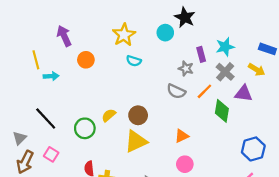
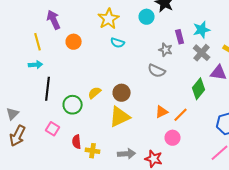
yellow line: (36, 60) -> (38, 42), moved
cyan arrow: (51, 76) -> (36, 65), moved
orange line: (204, 91) -> (181, 115), moved
green diamond: (222, 111) -> (199, 89), turned 30
black line: (46, 119) -> (48, 89), moved, turned 50
pink square: (51, 154) -> (53, 129), moved
pink circle: (185, 164) -> (173, 138), moved

